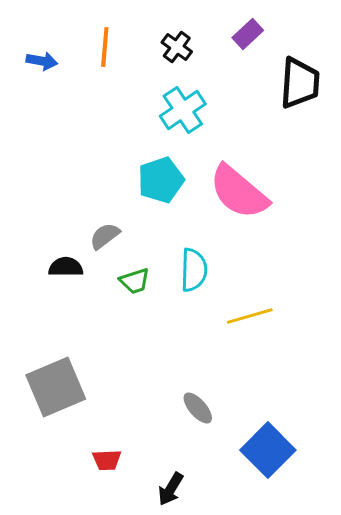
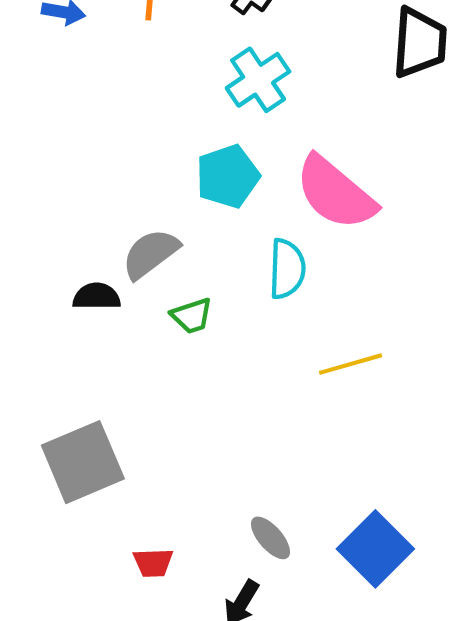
gray semicircle: (105, 236) -> (150, 254), size x1.4
cyan semicircle: (194, 270) -> (287, 269), moved
gray ellipse: (198, 408) -> (270, 538), moved

